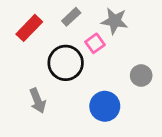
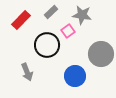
gray circle: (141, 75) -> (101, 54), size x1.6

